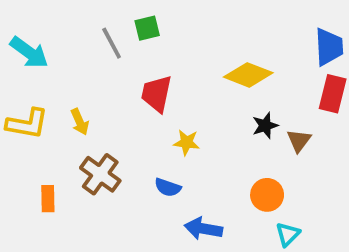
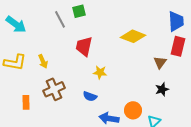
black star: (265, 126) -> (162, 89), moved
brown triangle: (299, 141) -> (160, 62), moved
brown cross: (100, 174) -> (54, 89), turned 30
orange circle: (267, 195) -> (133, 110), moved

